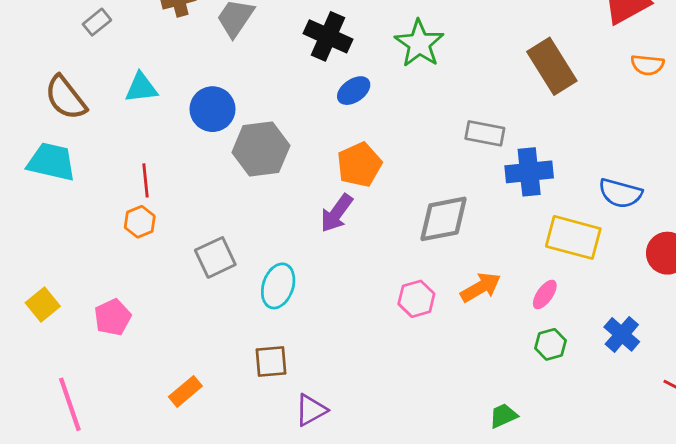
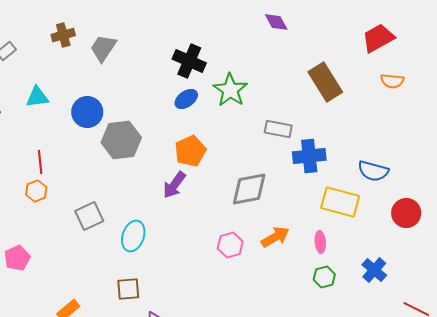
black cross: (328, 36) -> (189, 61), moved
green star: (419, 43) -> (230, 90), moved
pink ellipse: (545, 294) -> (320, 242), turned -40

